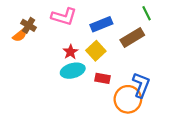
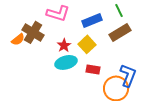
green line: (147, 13) -> (119, 10), moved
brown cross: (29, 25) -> (33, 32), moved, size x1.5
orange semicircle: (20, 35) -> (18, 39), moved

